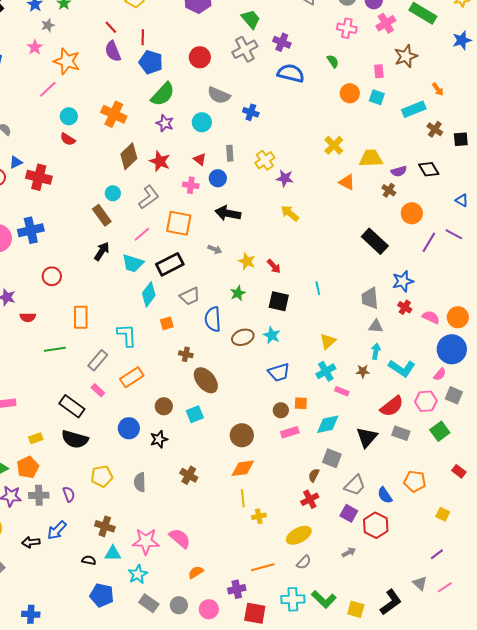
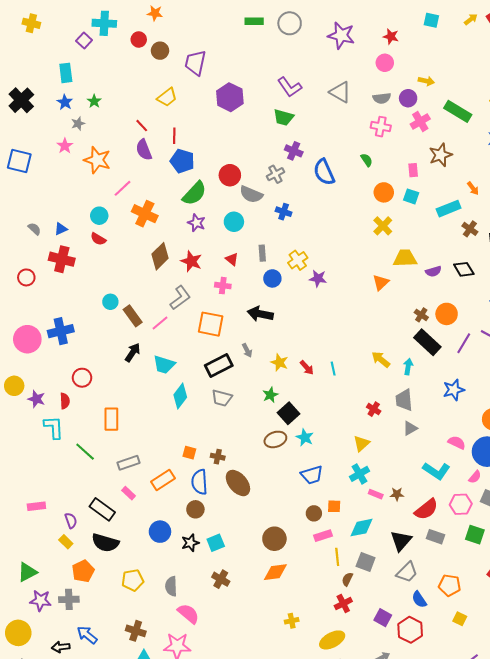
green trapezoid: (251, 19) -> (284, 117), turned 145
purple cross: (282, 42) -> (294, 151), moved
gray cross: (245, 49) -> (275, 174), moved, size x0.7
red circle: (200, 57) -> (230, 175), moved
blue semicircle: (291, 73) -> (324, 172), turned -128
pink line: (48, 89) -> (123, 188), moved
yellow cross: (334, 145) -> (383, 226), moved
blue triangle: (16, 162) -> (61, 229), moved
red cross: (39, 177) -> (62, 259), moved
blue circle: (218, 178) -> (272, 278), moved
orange triangle: (347, 182) -> (381, 283), turned 48
brown cross: (389, 190) -> (421, 315), moved
cyan circle: (113, 193) -> (110, 302), moved
yellow arrow: (290, 213) -> (381, 359), moved
pink line: (142, 234) -> (160, 323), moved
black rectangle: (375, 241) -> (427, 342), moved
gray arrow: (215, 249) -> (247, 350), turned 40
black rectangle: (170, 264) -> (219, 366), moved
blue star: (403, 281) -> (454, 390), moved
cyan line: (318, 288) -> (333, 369), moved
gray trapezoid: (190, 296) -> (222, 398), turned 40
black square: (279, 301) -> (289, 413), moved, turned 35
red cross: (405, 307) -> (374, 409), moved
red semicircle: (28, 317) -> (65, 401), moved, turned -91
pink semicircle: (431, 317) -> (457, 443), moved
blue semicircle: (213, 319) -> (199, 482), moved
orange square: (167, 323) -> (189, 453), moved, turned 32
gray triangle: (376, 326) -> (410, 428), turned -35
cyan L-shape: (127, 335) -> (54, 427), moved
green line: (55, 349) -> (85, 452), turned 50
cyan arrow: (376, 351) -> (408, 367), moved
gray rectangle: (98, 360) -> (129, 463), turned 30
brown star: (363, 371) -> (397, 494), moved
cyan square: (195, 414) -> (216, 543), moved
green square: (440, 431) -> (475, 535), turned -36
yellow rectangle: (36, 438) -> (66, 542), turned 64
orange pentagon: (28, 467) -> (83, 571), moved
gray trapezoid: (355, 485) -> (407, 572), moved
purple semicircle: (69, 494) -> (71, 520), moved
yellow line: (243, 498) -> (337, 557), moved
yellow square: (443, 514) -> (460, 619), moved
blue arrow: (57, 530) -> (87, 635), turned 85
pink semicircle: (180, 538) -> (188, 614), moved

